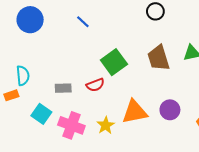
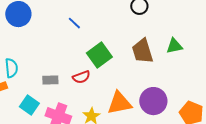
blue line: (83, 22) -> (74, 23), moved
purple circle: (170, 110) -> (153, 101), size x1.4

